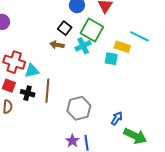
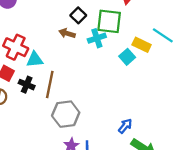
green square: (92, 30) -> (109, 21), turned -30
cyan square: (111, 59) -> (127, 57), turned 32
gray hexagon: (79, 108) -> (66, 114), moved

